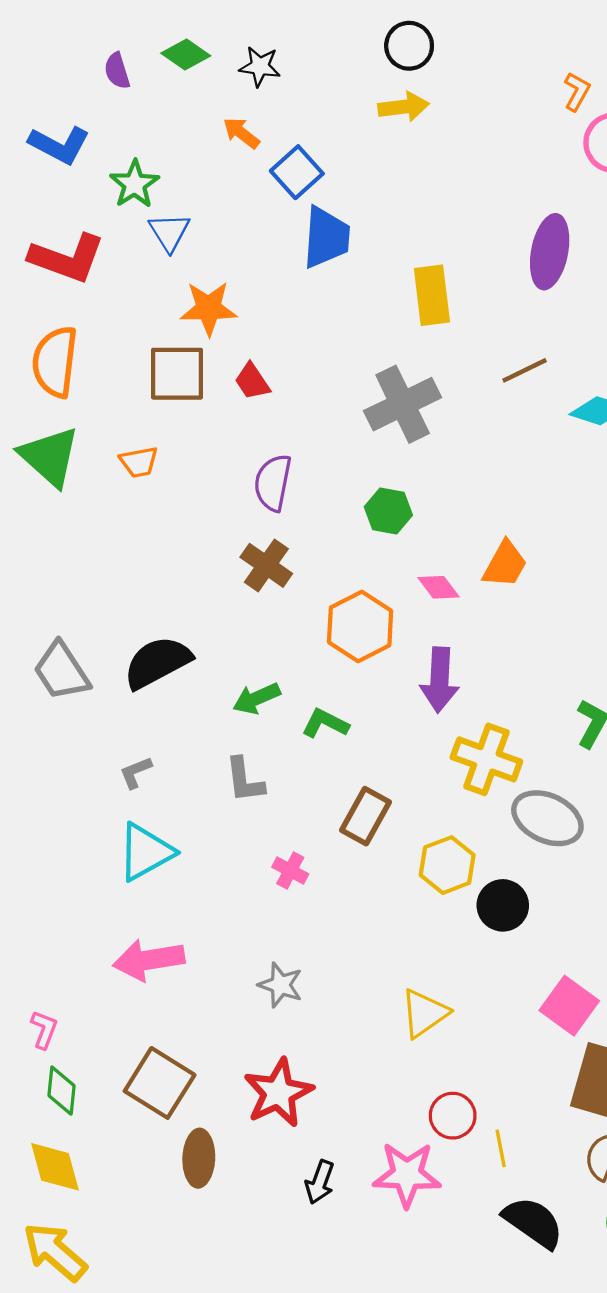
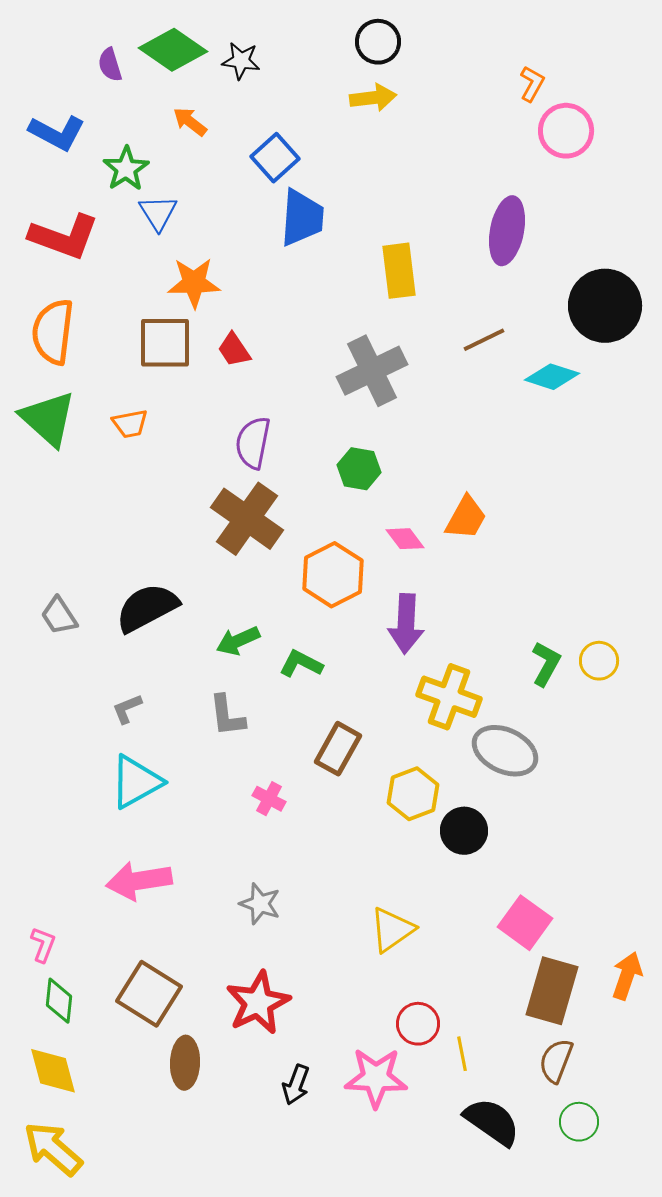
green diamond: (186, 54) -> (173, 50), size x1.5
orange arrow: (241, 133) -> (190, 122), moved
brown cross: (266, 565) -> (247, 519), size x1.5
gray trapezoid: (62, 671) -> (59, 616), size x0.7

